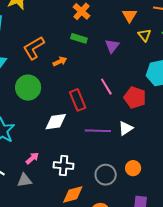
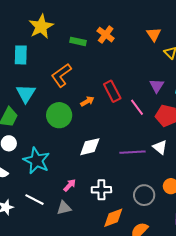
green rectangle: (79, 38) -> (78, 41), moved
purple triangle: (112, 46) -> (157, 86), moved
orange arrow: (60, 61) -> (87, 101), moved
red rectangle: (78, 100) -> (112, 91), moved
white triangle: (126, 128) -> (160, 147), turned -42

